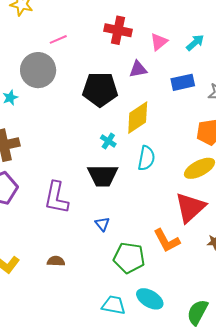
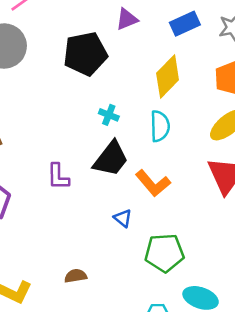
yellow diamond: (138, 118) -> (168, 76), moved
black trapezoid: (103, 176) -> (111, 159), turned -40
purple L-shape: (56, 198) -> (58, 177), moved, size x0.7
orange L-shape: (167, 241) -> (153, 183), moved

